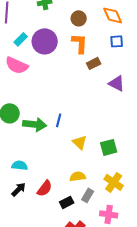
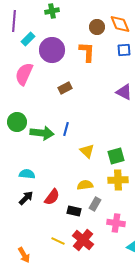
brown circle: (79, 18) -> (97, 27), moved
cyan rectangle: (21, 39) -> (28, 39), moved
brown rectangle: (94, 63) -> (65, 88), moved
pink semicircle: (17, 65) -> (24, 74), turned 90
yellow cross: (114, 182) -> (118, 180), moved, turned -36
black rectangle: (67, 202) -> (74, 211), turned 40

